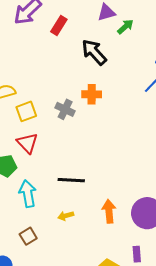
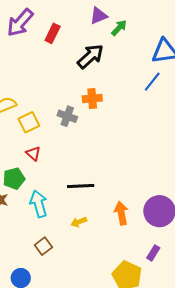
black arrow: (94, 52) -> (90, 56), turned 96
red triangle: (27, 143) -> (33, 153), size x0.7
purple rectangle: (137, 254) -> (153, 253), turned 42

